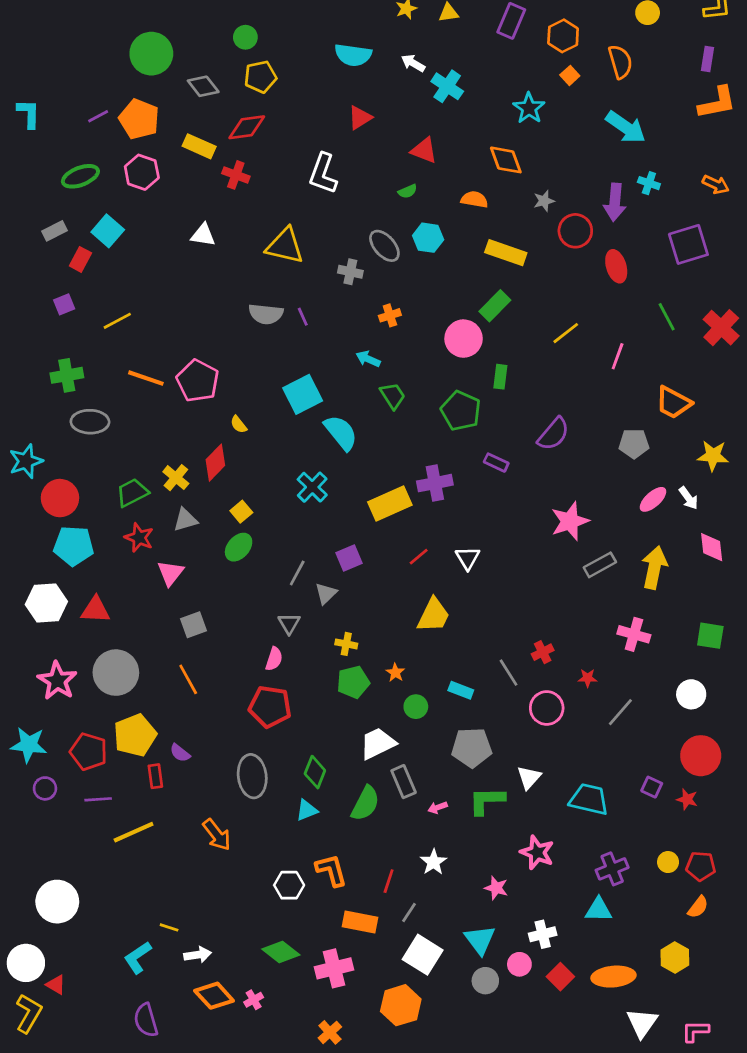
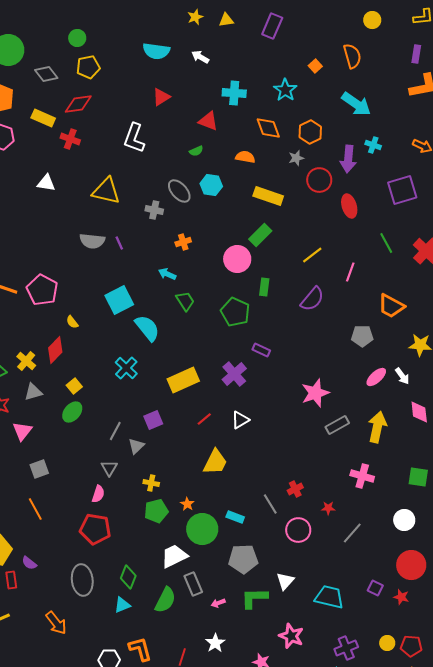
orange hexagon: (563, 36) -> (310, 132), moved
cyan cross: (447, 86) -> (234, 93), moved, turned -30
purple semicircle: (553, 434) -> (312, 299), moved
purple cross: (435, 483) -> (234, 374), moved, turned -30
white triangle: (468, 558) -> (240, 420), turned 30
green circle: (416, 707) -> (202, 529), size x1.8

